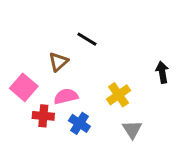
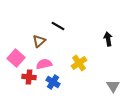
black arrow: (162, 72) -> (108, 39), moved
gray triangle: (132, 129) -> (113, 86), moved

